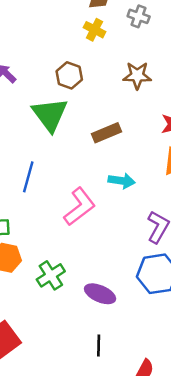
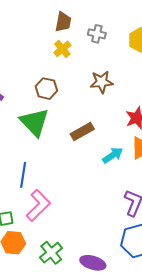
yellow cross: (95, 30) -> (62, 49), turned 30
cyan arrow: (122, 181) -> (113, 155), moved, turned -35
pink L-shape: (80, 207) -> (38, 205), moved

